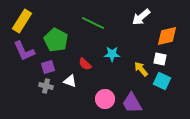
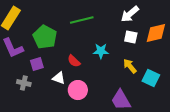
green line: (93, 23) -> (82, 20), turned -40
white square: (160, 59) -> (131, 37), moved
gray cross: (46, 86) -> (24, 83), moved
pink circle: (105, 99) -> (78, 90), moved

